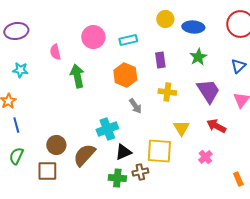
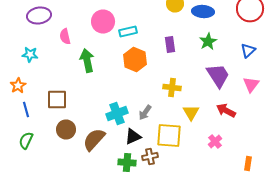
purple ellipse: (16, 31) -> (39, 16), moved
cyan rectangle: (128, 40) -> (128, 32), moved
yellow cross: (167, 92) -> (172, 88), moved
gray arrow: (135, 106) -> (145, 112), moved, turned 70
brown square: (47, 171) -> (57, 100), moved
orange rectangle: (238, 179) -> (248, 164), turned 32

